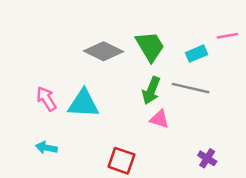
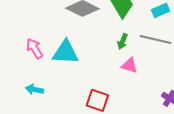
green arrow: (151, 90) -> (122, 41), size x0.7

